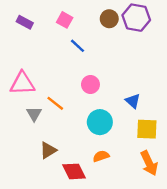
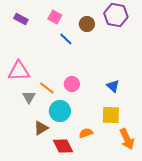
brown circle: (109, 19) -> (87, 24), moved
pink circle: (90, 85) -> (72, 84), moved
cyan circle: (100, 122) -> (60, 111), moved
yellow square: (147, 129) -> (111, 115), moved

